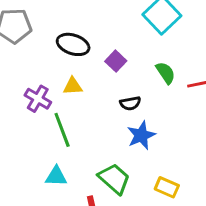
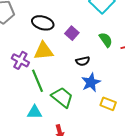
yellow triangle: (73, 86) -> (44, 51), size x1.5
green trapezoid: (114, 179) -> (62, 97), moved
yellow rectangle: (167, 187) -> (108, 104), moved

